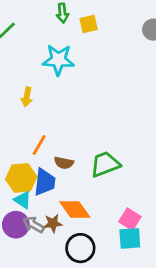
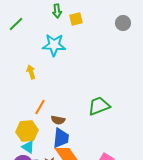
yellow arrow: (27, 97) -> (31, 72), turned 152
green trapezoid: (105, 164) -> (99, 106), moved
blue trapezoid: (45, 182) -> (61, 138), moved

